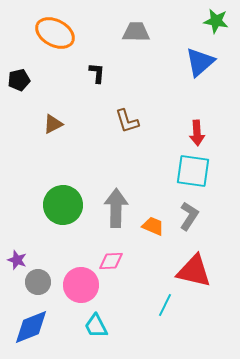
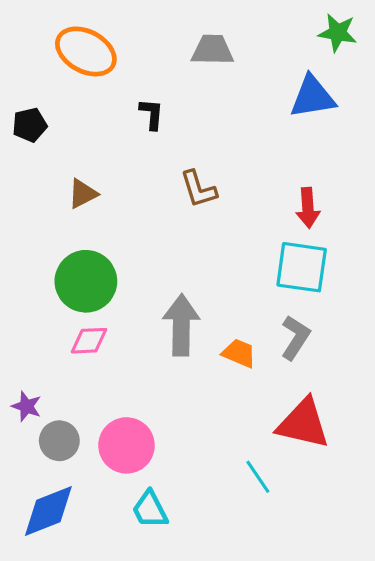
blue triangle: (200, 62) -> (313, 97), turned 32
green circle: (63, 205) -> (86, 281), moved
pink diamond: (111, 261) -> (89, 341), moved
cyan line: (165, 305) -> (258, 477), turned -60

